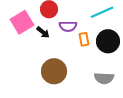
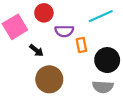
black arrow: (43, 32) -> (36, 50), moved
black circle: (108, 41) -> (107, 60), moved

